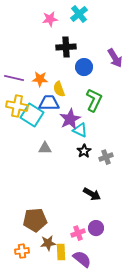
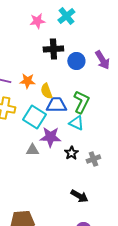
blue circle: (84, 67) -> (76, 61), moved
blue trapezoid: (49, 103) -> (56, 105), moved
cyan square: (32, 115) -> (34, 117), moved
purple star: (70, 119) -> (50, 137), moved, turned 30
cyan triangle: (80, 130) -> (76, 123), moved

